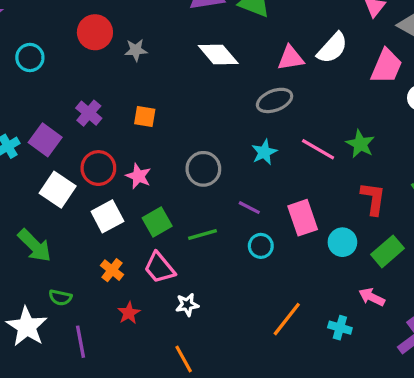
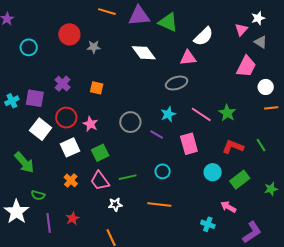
white semicircle: (332, 48) -> (203, 36), moved
purple square: (45, 140) -> (35, 98), turned -30
red L-shape: (373, 199) -> (233, 147), turned -80
purple line: (249, 208) -> (157, 134), moved
pink rectangle: (303, 218) -> (189, 144), moved
green line: (202, 235) -> (128, 177), moved
red star: (129, 313) -> (73, 218), moved
orange line: (287, 319) -> (159, 204), moved, turned 55

